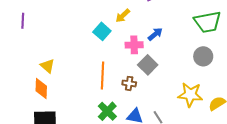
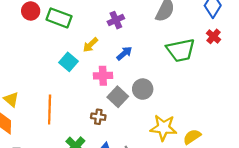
blue arrow: (155, 34) -> (124, 53), moved
gray circle: (203, 56) -> (143, 89), moved
orange line: (102, 76) -> (50, 110), moved

